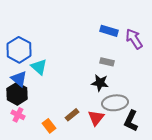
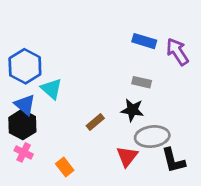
brown rectangle: (72, 115) -> (95, 122), moved
black L-shape: (131, 121) -> (173, 160), turned -40

